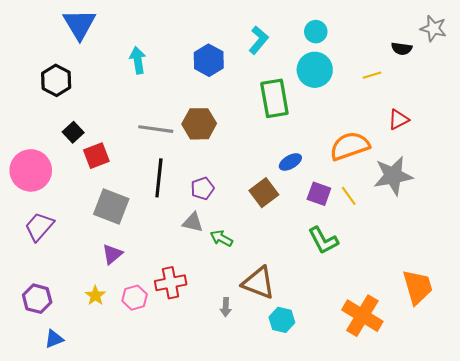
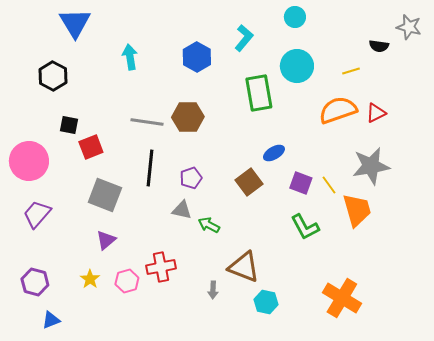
cyan circle: (316, 32) -> (295, 17), moved
black square: (73, 132) -> (69, 125), turned -36
orange semicircle: (350, 146) -> (338, 110), moved
orange trapezoid: (418, 287) -> (357, 210), moved

